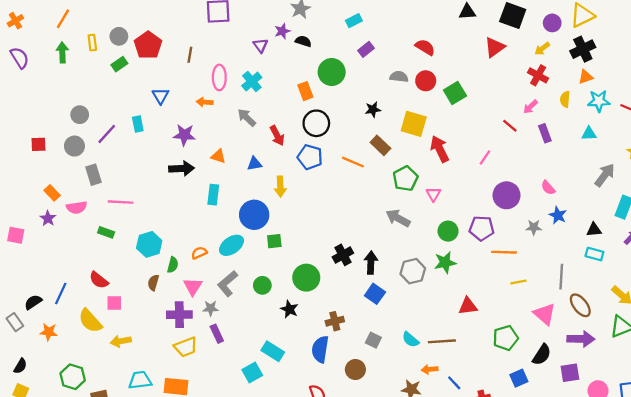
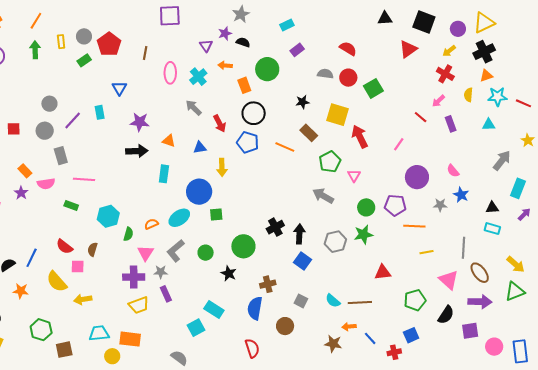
orange arrow: (205, 102) -> (225, 65), moved
brown semicircle: (153, 283) -> (92, 249), moved
blue square: (519, 378) -> (411, 335), moved

